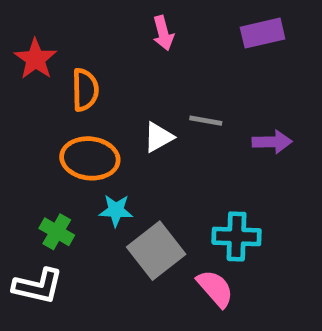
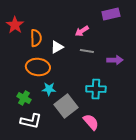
pink arrow: (163, 33) -> (82, 31), moved, turned 72
white triangle: (158, 137) -> (57, 47), moved
cyan cross: (237, 236) -> (96, 89), moved
white L-shape: (38, 286) -> (31, 121), moved

